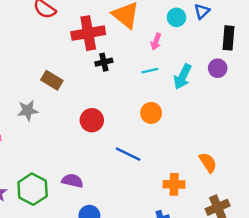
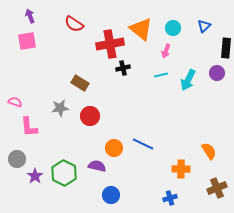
cyan circle: (177, 17) -> (173, 28), moved
orange circle: (151, 113) -> (114, 148), moved
red circle: (92, 120) -> (90, 116), moved

